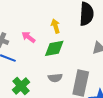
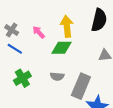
yellow arrow: (55, 26) -> (67, 26), size x1.5

